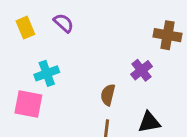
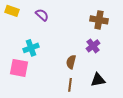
yellow rectangle: (25, 28) -> (12, 11), moved, turned -48
brown cross: (167, 35) -> (99, 20), moved

